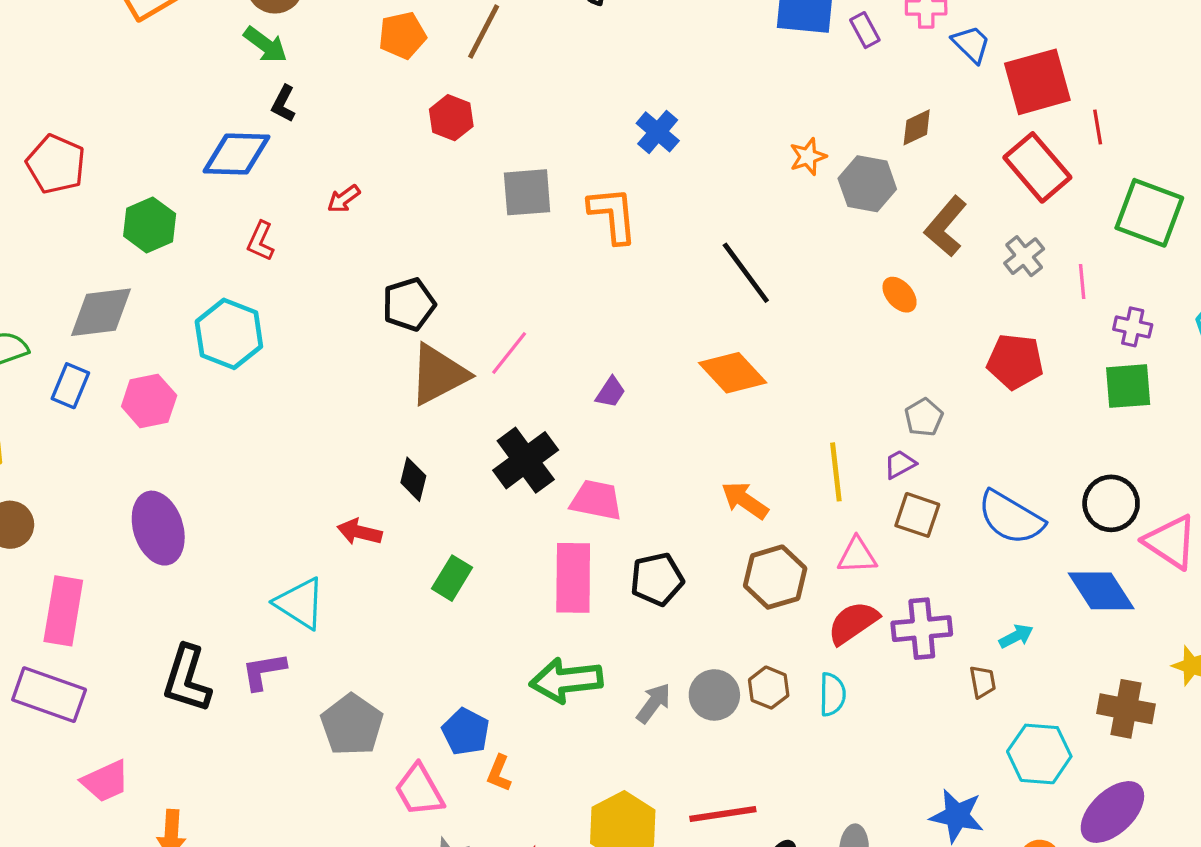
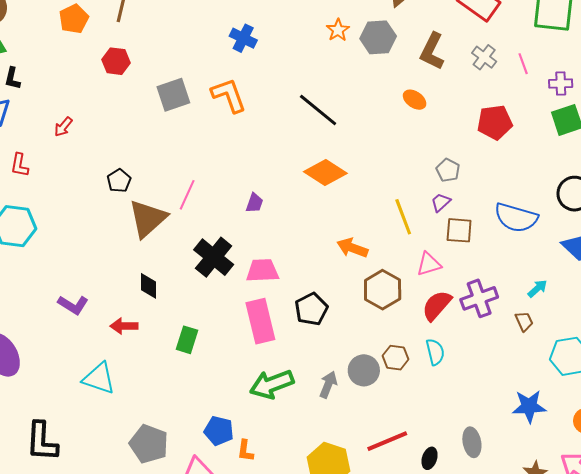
black pentagon: (409, 304) -> (119, 181), size x0.7
purple L-shape: (264, 671) -> (73, 305), moved, turned -124

